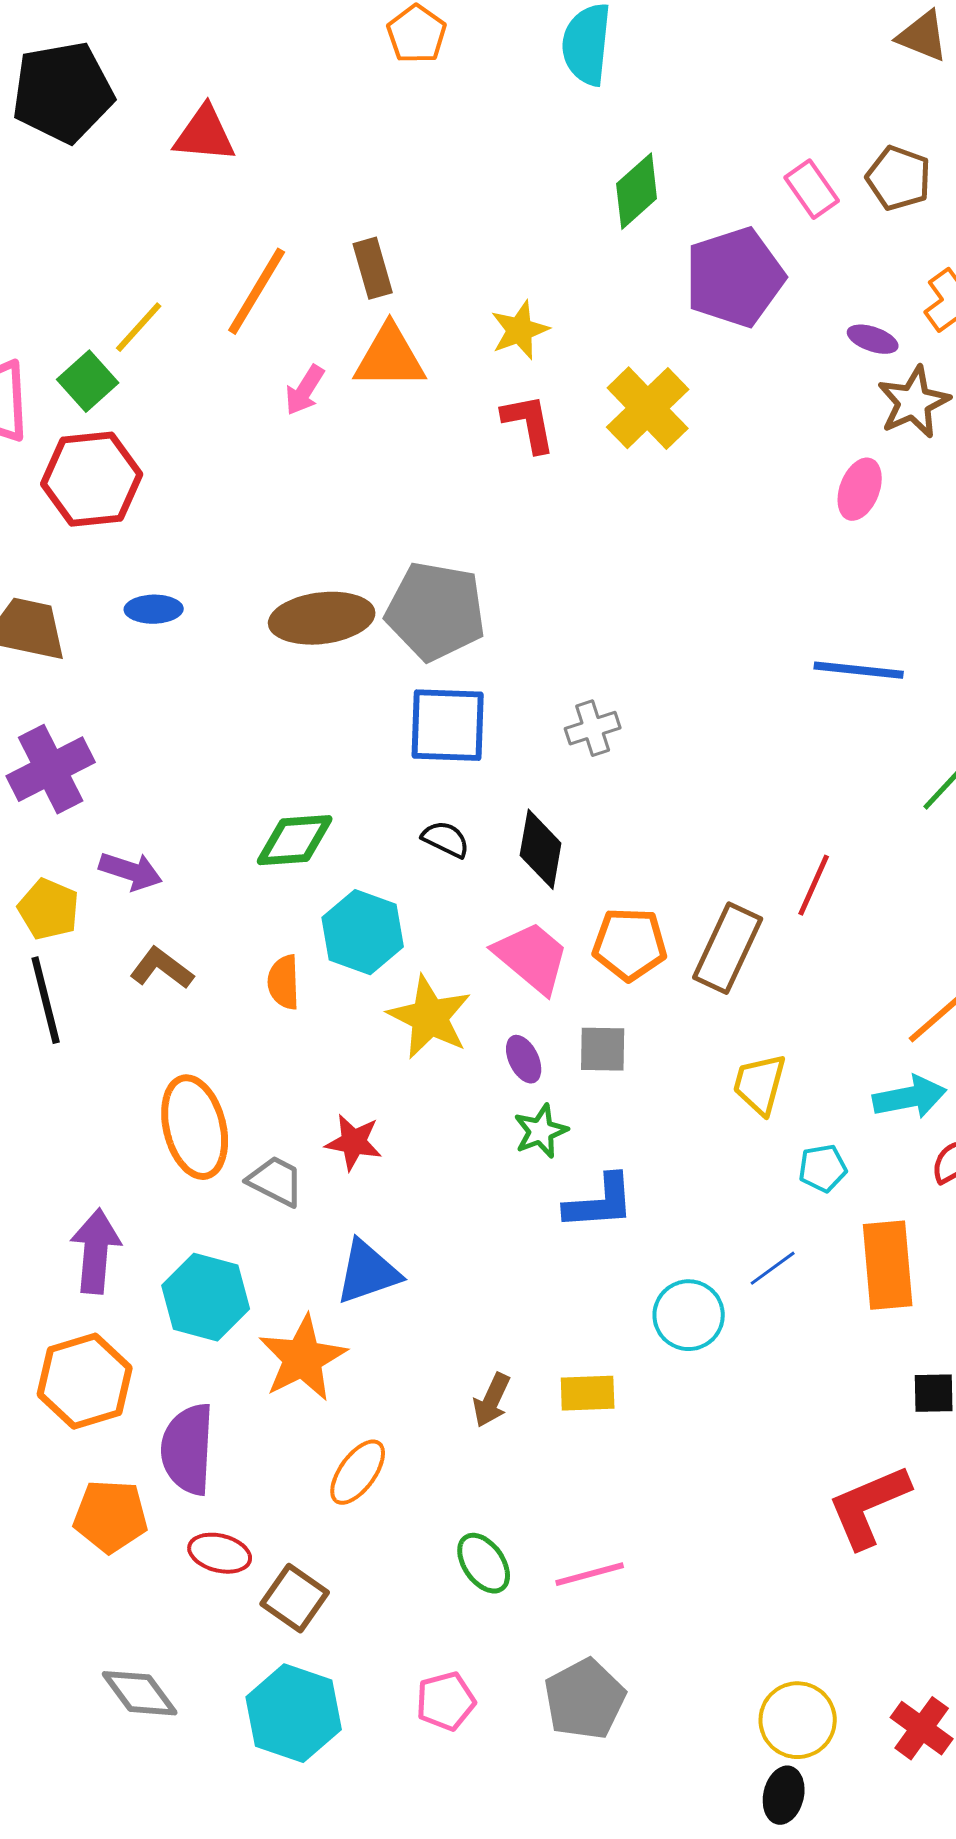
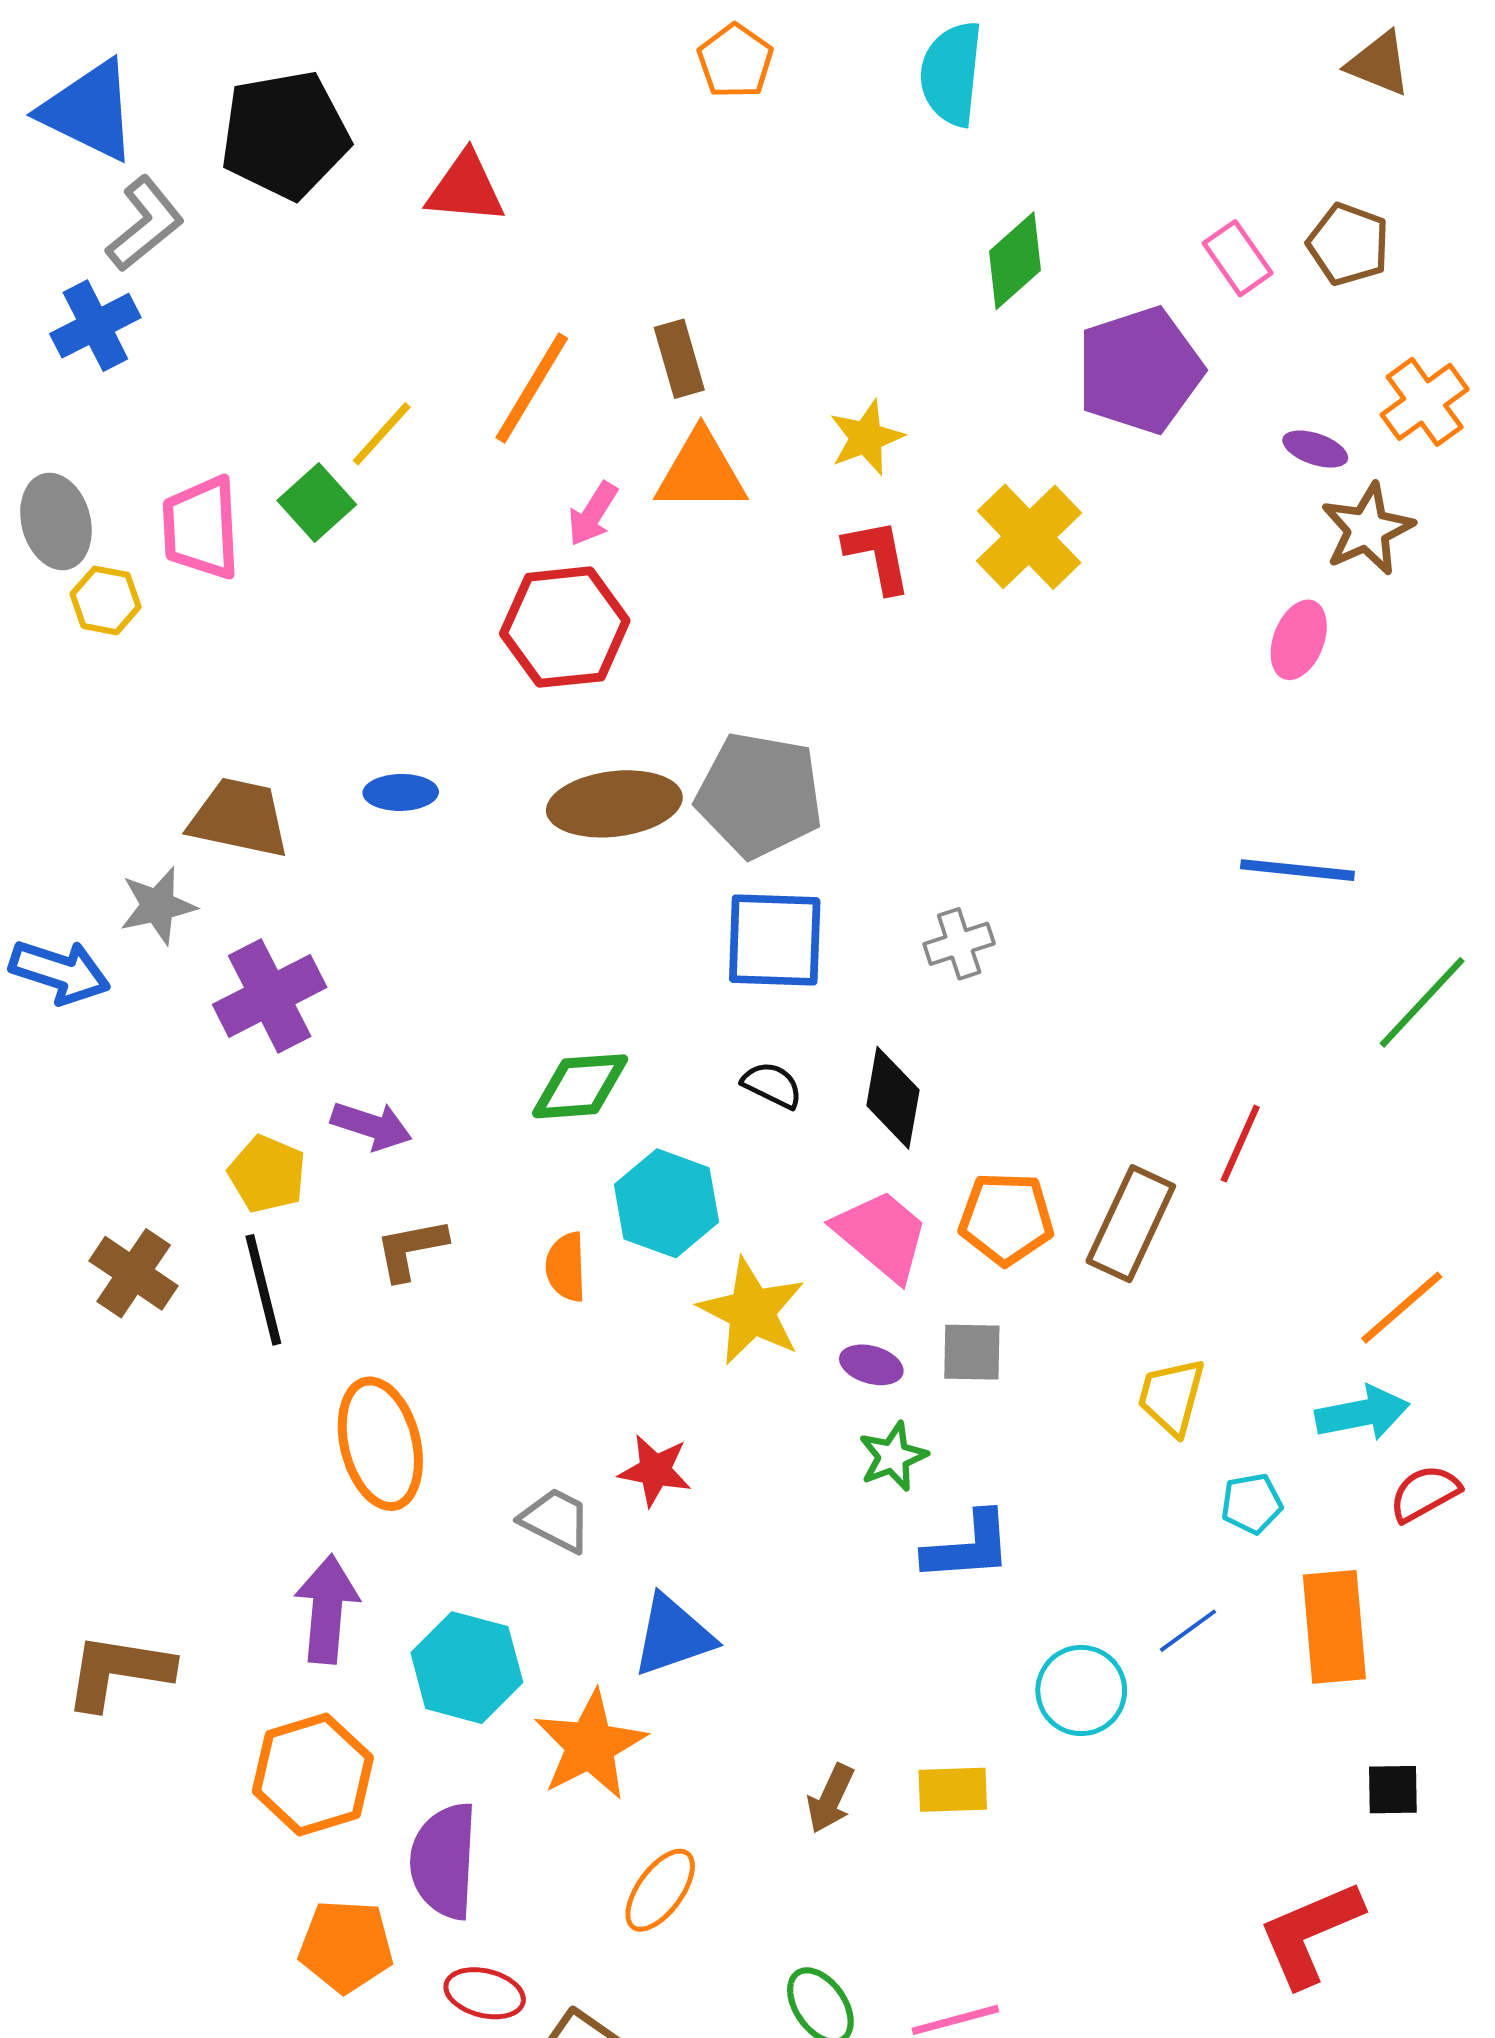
red hexagon: (92, 479) -> (565, 627), moved
brown L-shape: (162, 968) -> (411, 1249), turned -48
purple ellipse: (524, 1059) -> (871, 1365), turned -48
orange ellipse: (195, 1127) -> (380, 1444), moved

